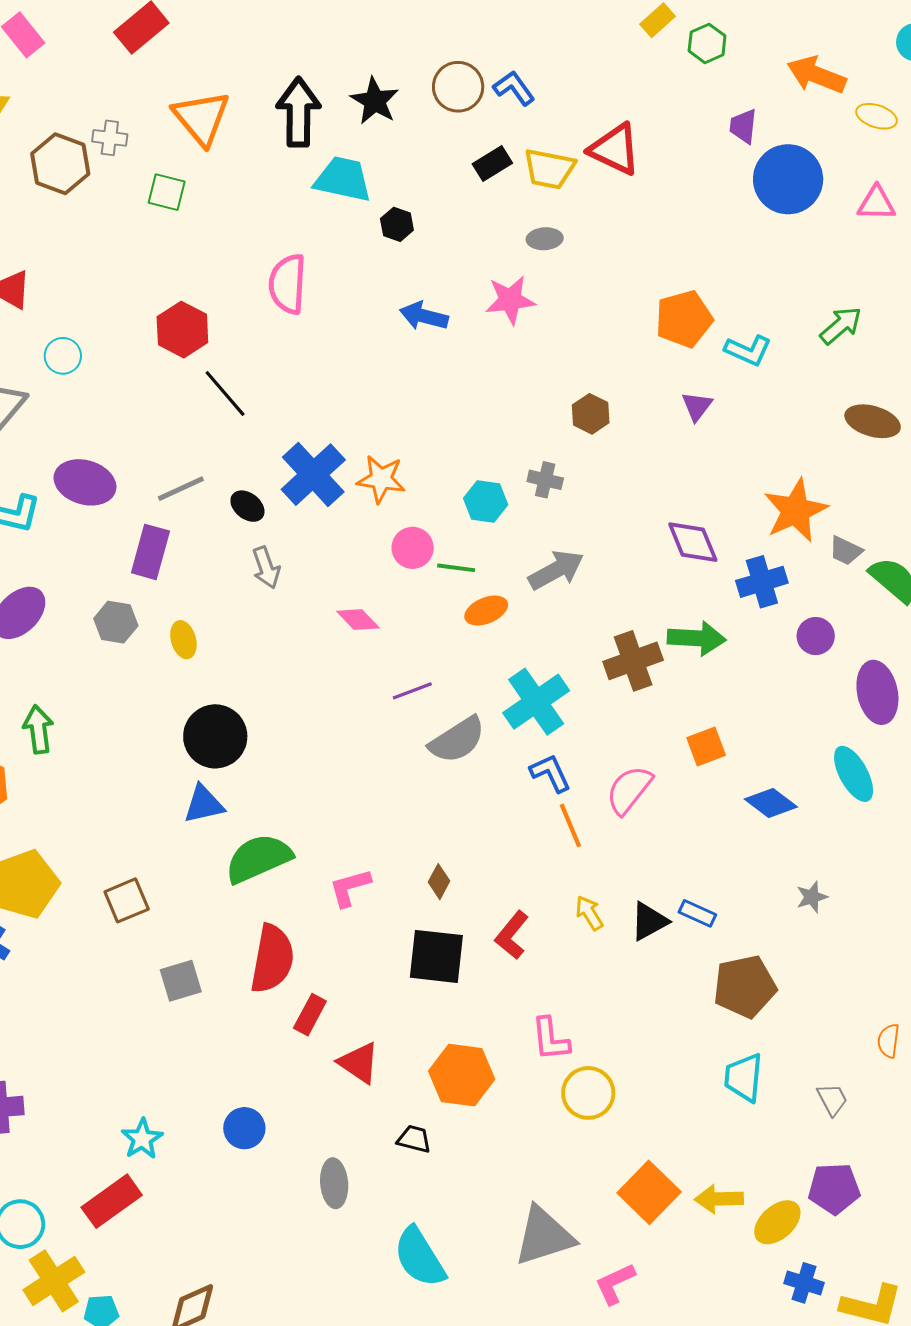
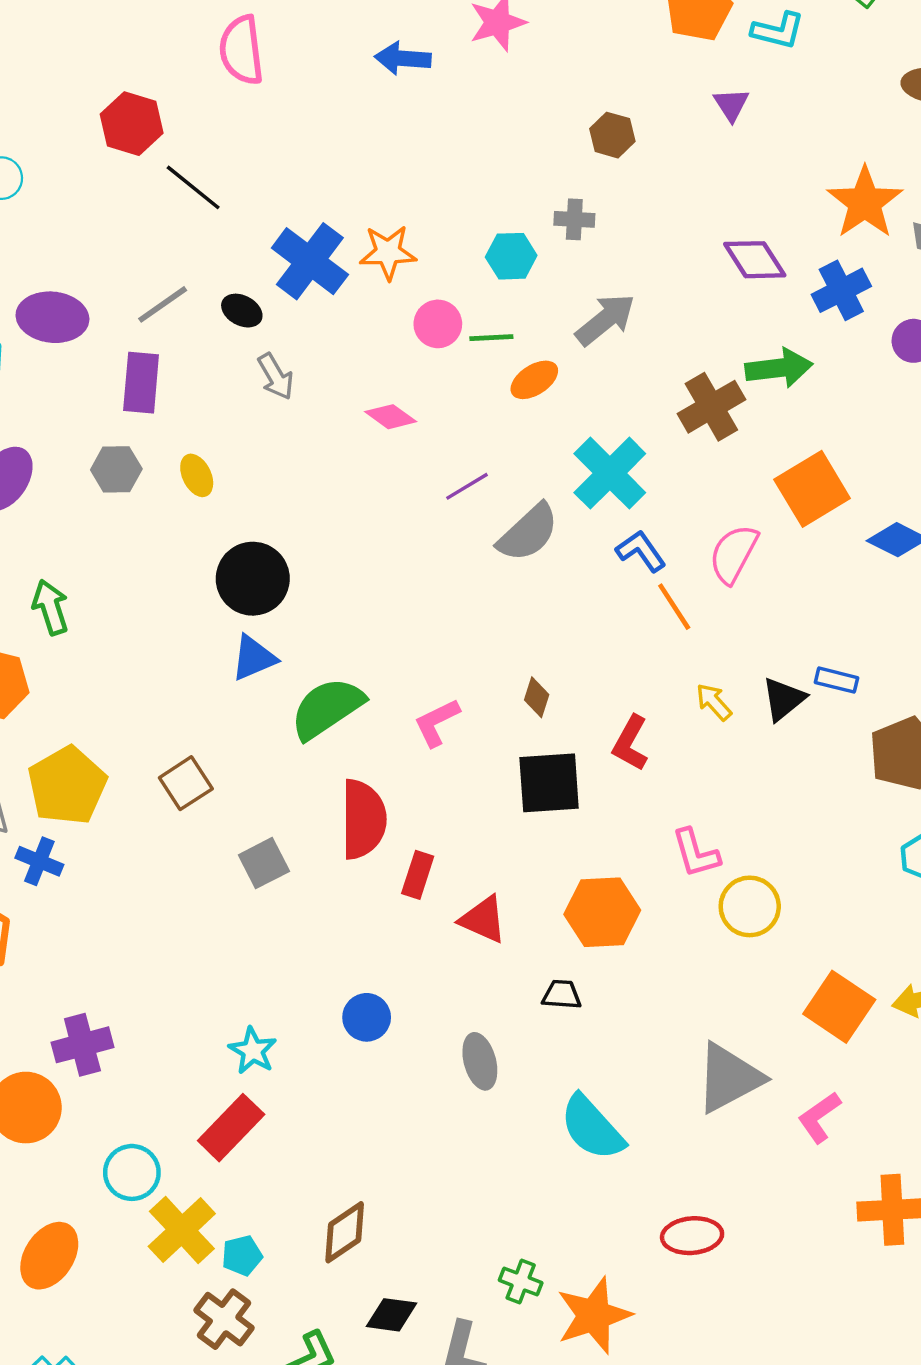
orange square: (706, 747) -> (812, 489), size x1.6

